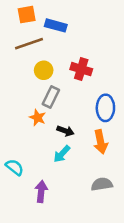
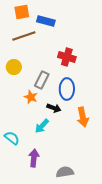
yellow circle: (44, 70) -> (14, 67), moved
blue ellipse: (105, 108) -> (67, 89), moved
cyan arrow: (62, 154) -> (42, 126), moved
gray semicircle: (102, 184) -> (65, 172), moved

